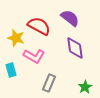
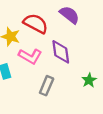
purple diamond: (75, 48) -> (61, 52), moved
green star: (85, 87) -> (89, 80), moved

